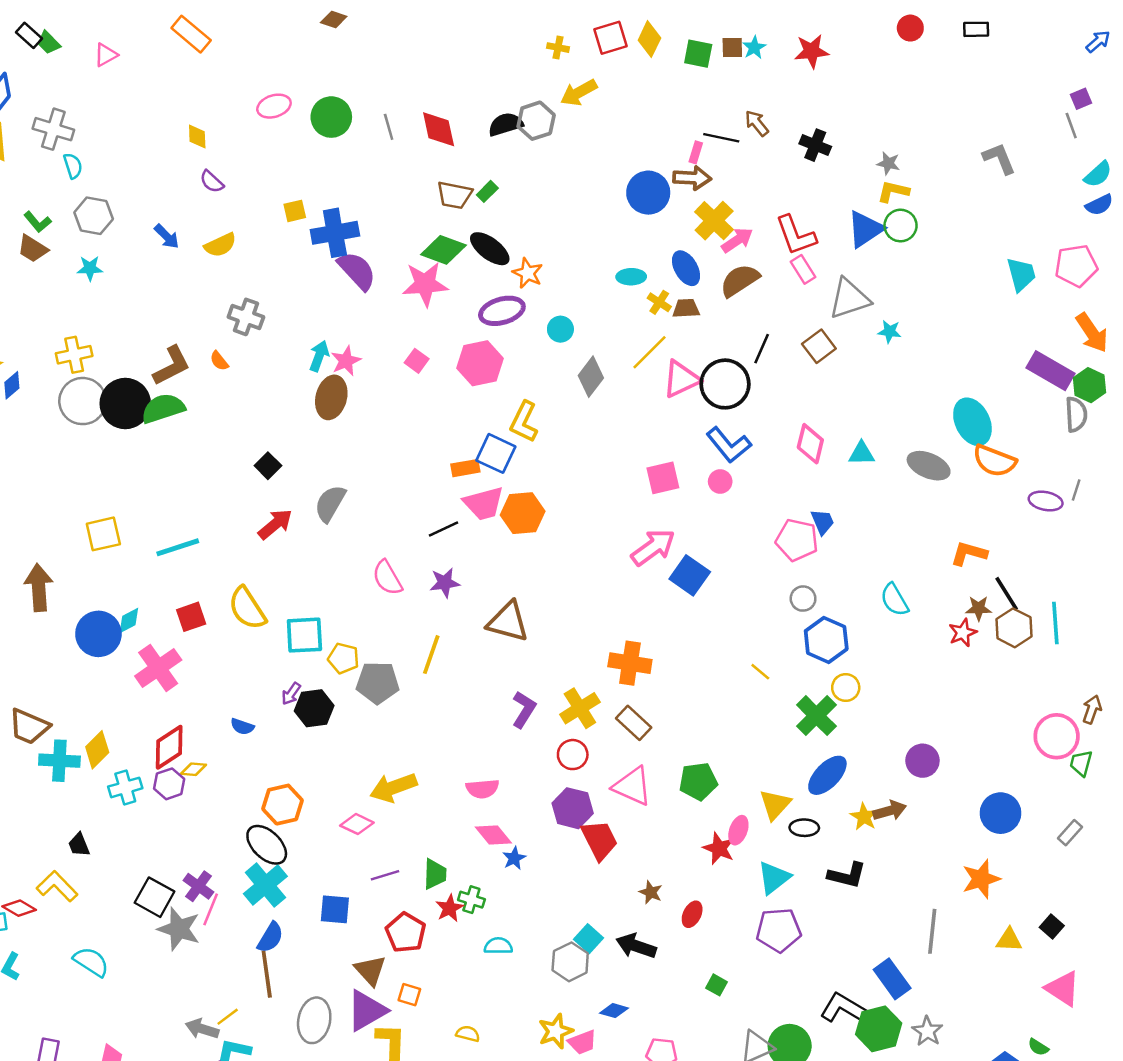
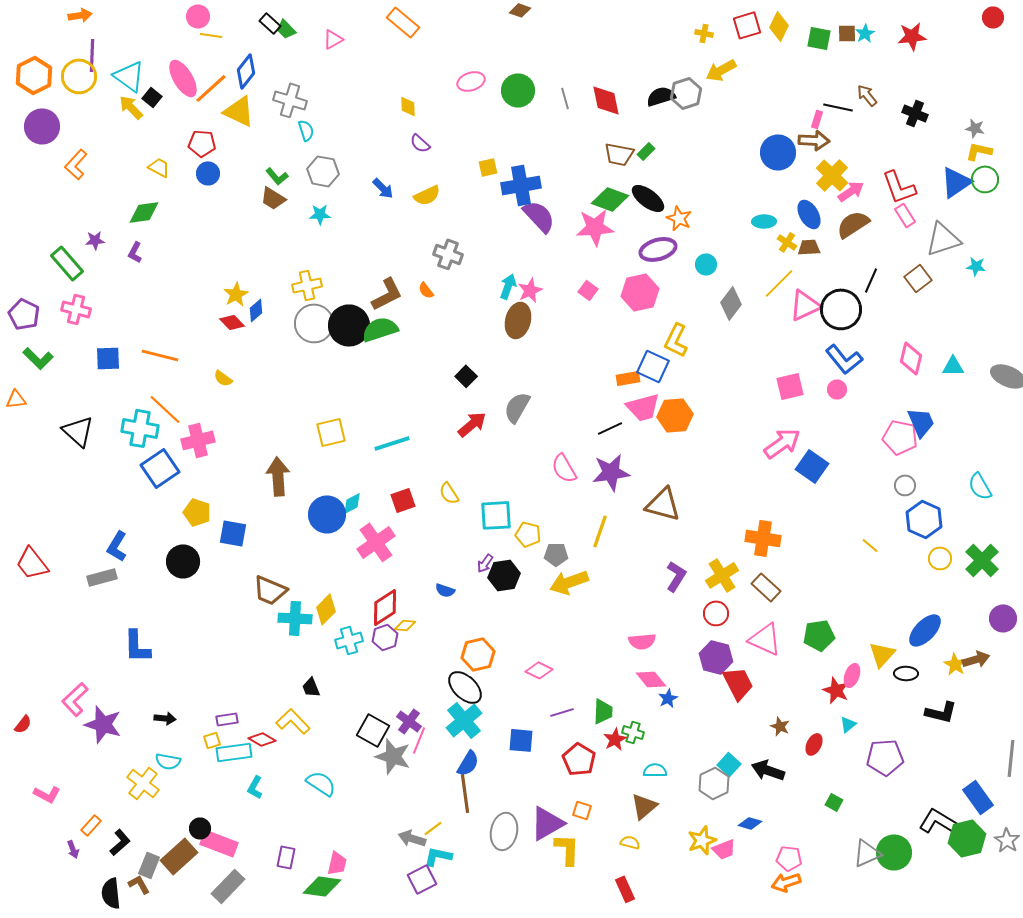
blue trapezoid: (823, 522) -> (921, 422), size x1.4
purple star: (445, 583) -> (611, 472), size x1.5
yellow semicircle: (247, 608) -> (449, 493), size x0.6
gray pentagon: (378, 683) -> (556, 554), size x0.7
green cross: (816, 716) -> (982, 560), moved
yellow arrow: (393, 787) -> (569, 582), moved
cyan triangle: (774, 878) -> (848, 724), moved, size x0.6
brown triangle: (370, 970) -> (644, 806), moved, turned 32

